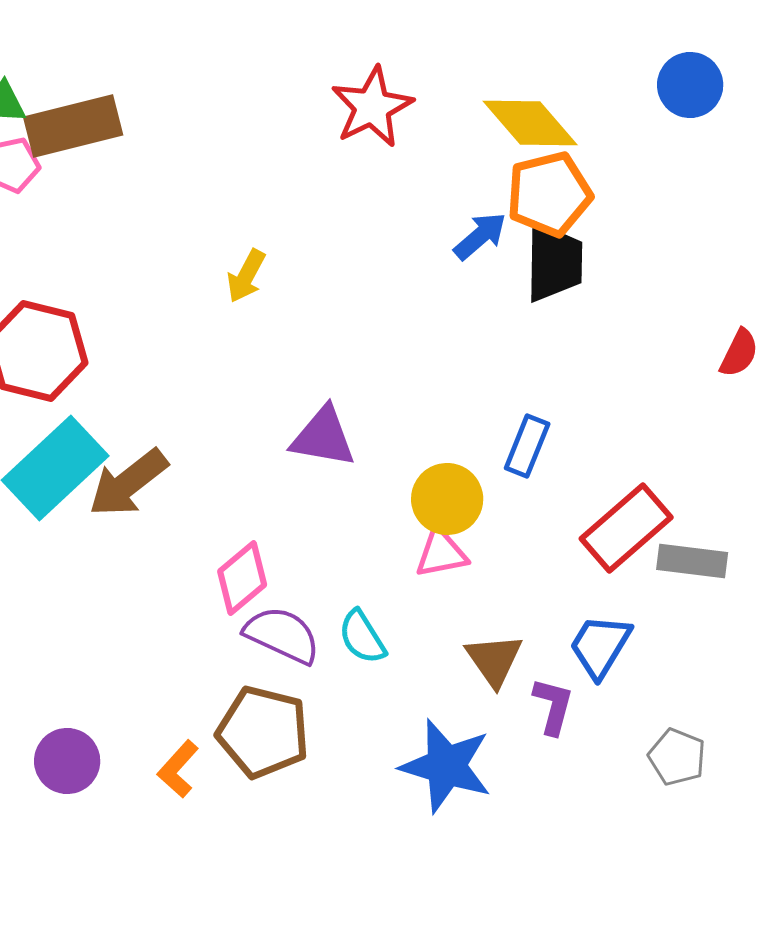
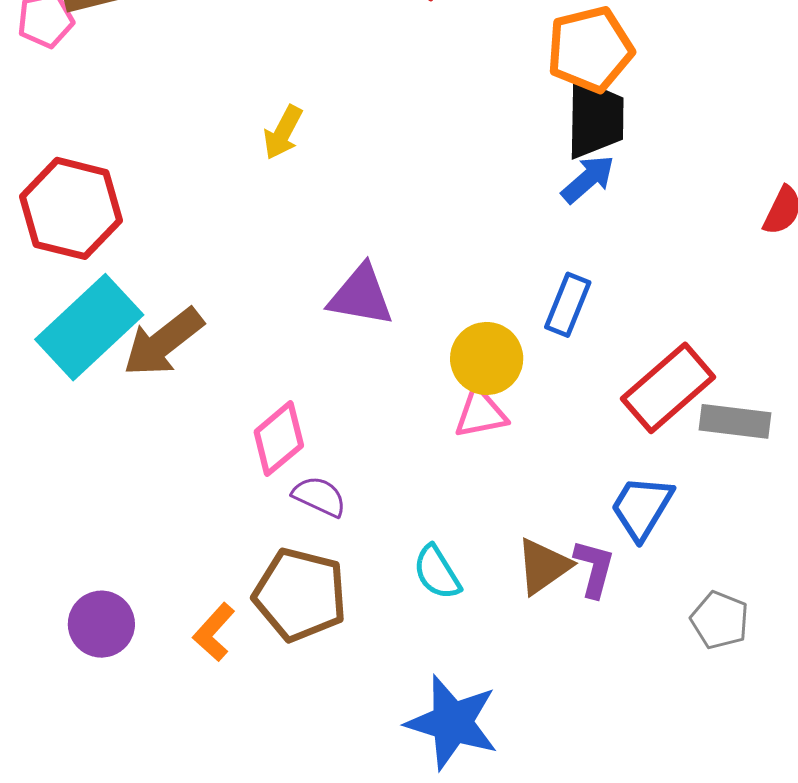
blue arrow: (480, 236) -> (588, 179), moved
purple semicircle: (282, 635) -> (319, 496), size x0.7
cyan semicircle: (362, 637) -> (437, 572), moved
brown triangle: (494, 660) -> (543, 566), moved, turned 30
blue star: (446, 766) -> (452, 722), moved

